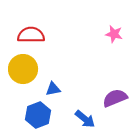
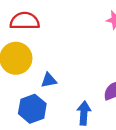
blue arrow: (85, 119) -> (84, 113), turned -125

